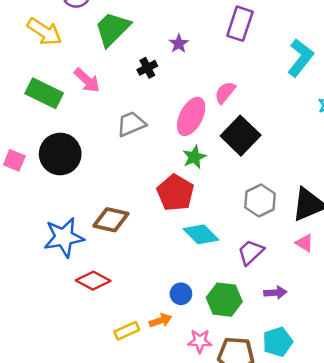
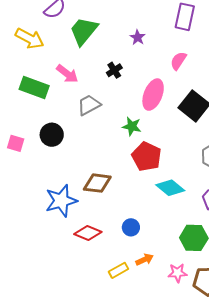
black cross: (147, 68) -> (114, 70), moved
pink semicircle: (225, 92) -> (178, 61), moved
gray trapezoid: (131, 124) -> (89, 105), moved
black circle: (60, 154) -> (52, 135), size x0.7
green star: (194, 157) -> (132, 126), moved, turned -30
blue circle: (181, 294) -> (131, 227), moved

